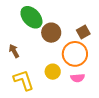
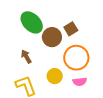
brown square: (83, 32) -> (71, 29), moved
brown arrow: (14, 51) -> (26, 57), moved

